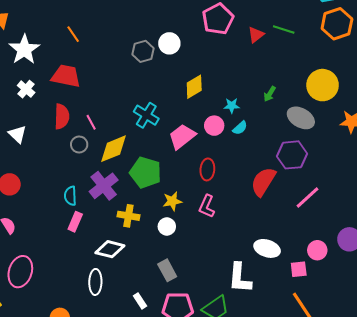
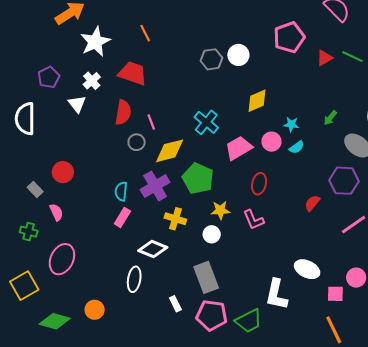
white triangle: (17, 134) -> (77, 104), moved
red semicircle: (263, 182) -> (312, 203), size x0.6
pink L-shape: (207, 206) -> (253, 220), turned -55
gray rectangle: (167, 270) -> (206, 277), size x1.4

